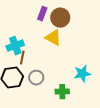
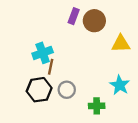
yellow triangle: (53, 38) -> (121, 44), moved, turned -30
cyan star: (82, 74) -> (120, 85), turned -30

